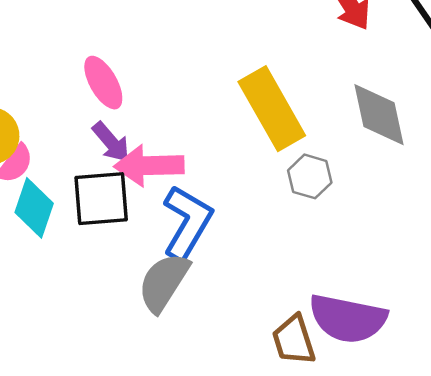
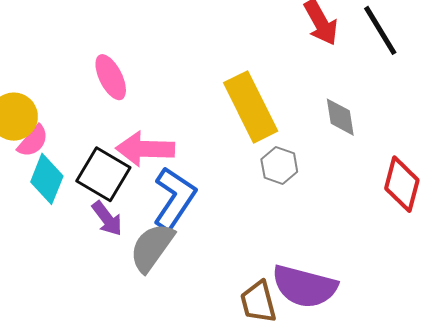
gray diamond: (379, 115) -> (340, 117), size x0.7
purple arrow: (111, 142) -> (107, 219), moved
black square: (101, 199) -> (103, 174), turned 32

